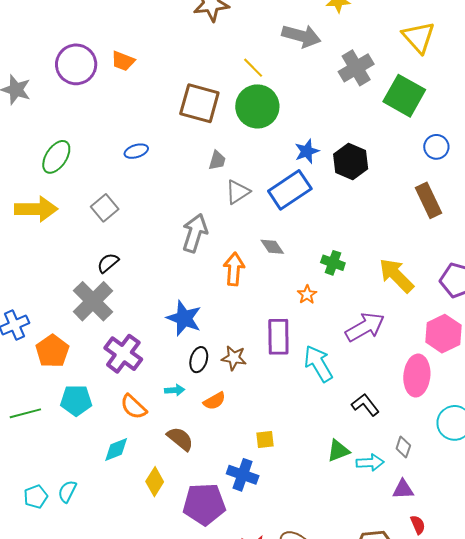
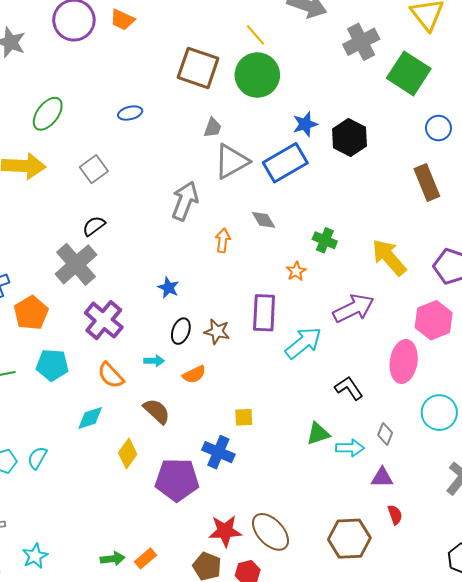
gray triangle: (238, 192) -> (232, 161), size x1.4
orange arrow: (234, 269) -> (223, 240), size x0.7
blue star: (184, 318) -> (168, 288), size x0.6
cyan arrow: (318, 364) -> (303, 343), turned 78

